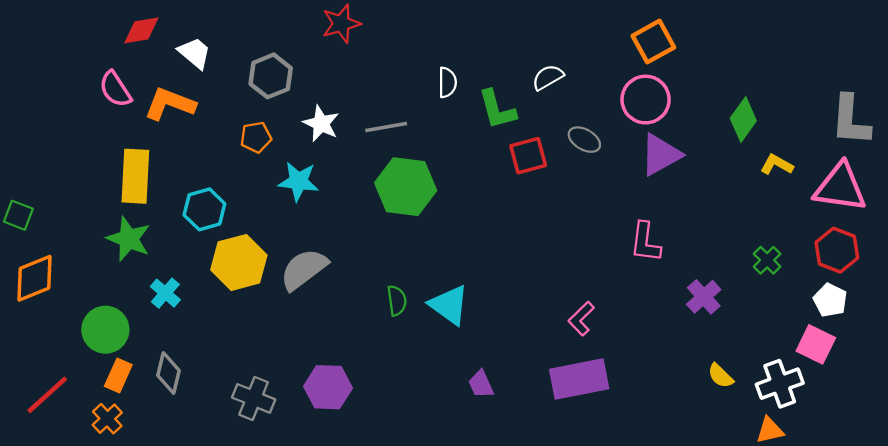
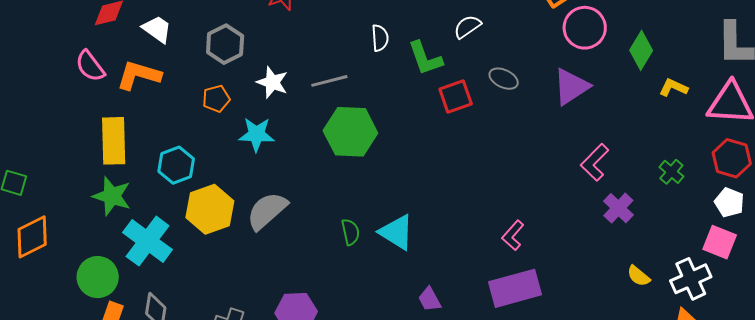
pink circle: (646, 100) -> (585, 28), moved
pink L-shape: (645, 242) -> (595, 162), moved, turned 42
cyan cross: (165, 293) -> (148, 241), size x1.8

